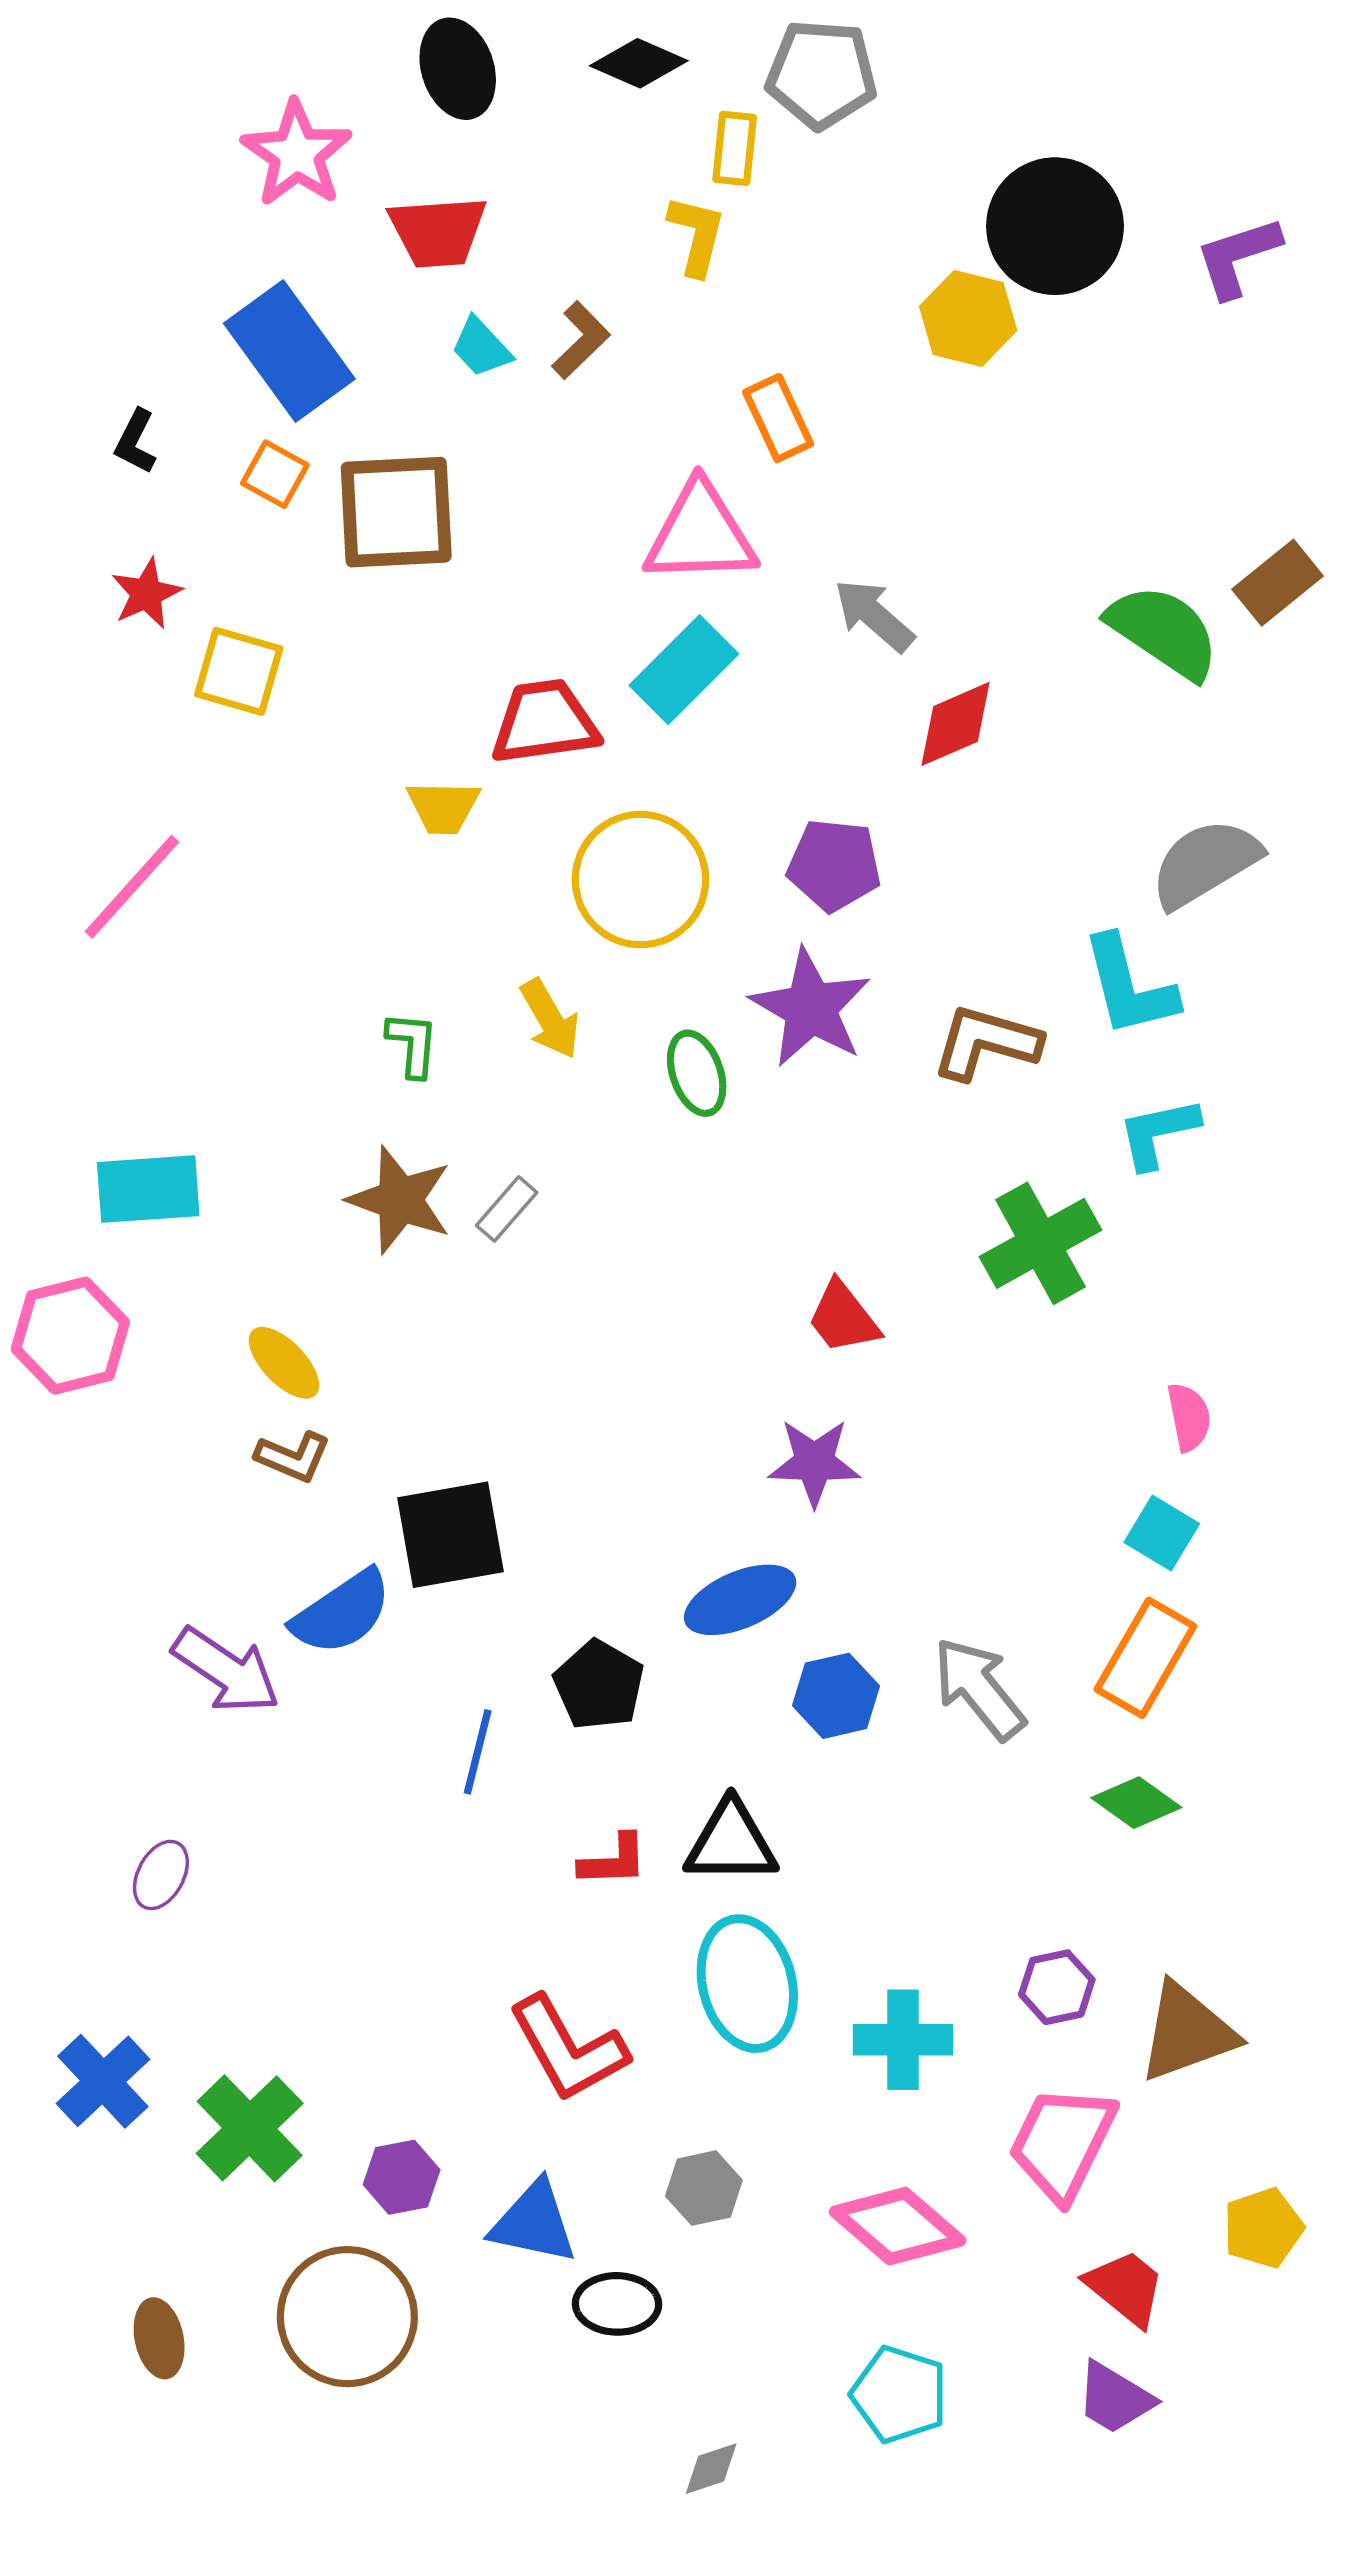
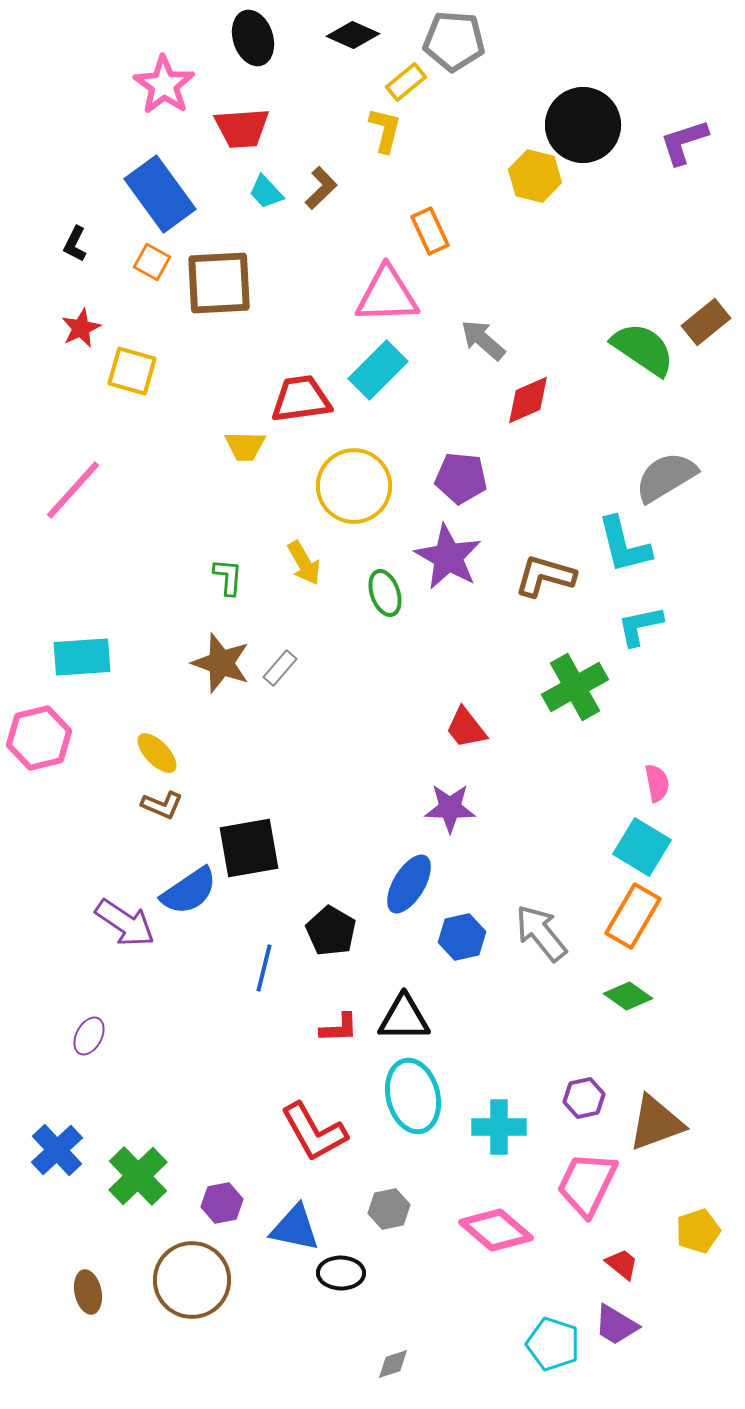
yellow rectangle: (735, 148) -> (406, 82), turned 45
cyan square: (1162, 1533) -> (642, 847), size x1.4
blue ellipse: (740, 1600) -> (409, 884), turned -36
red trapezoid: (1126, 2288) -> (622, 1264), size x0.7
cyan pentagon: (899, 2394) -> (553, 1344), moved

